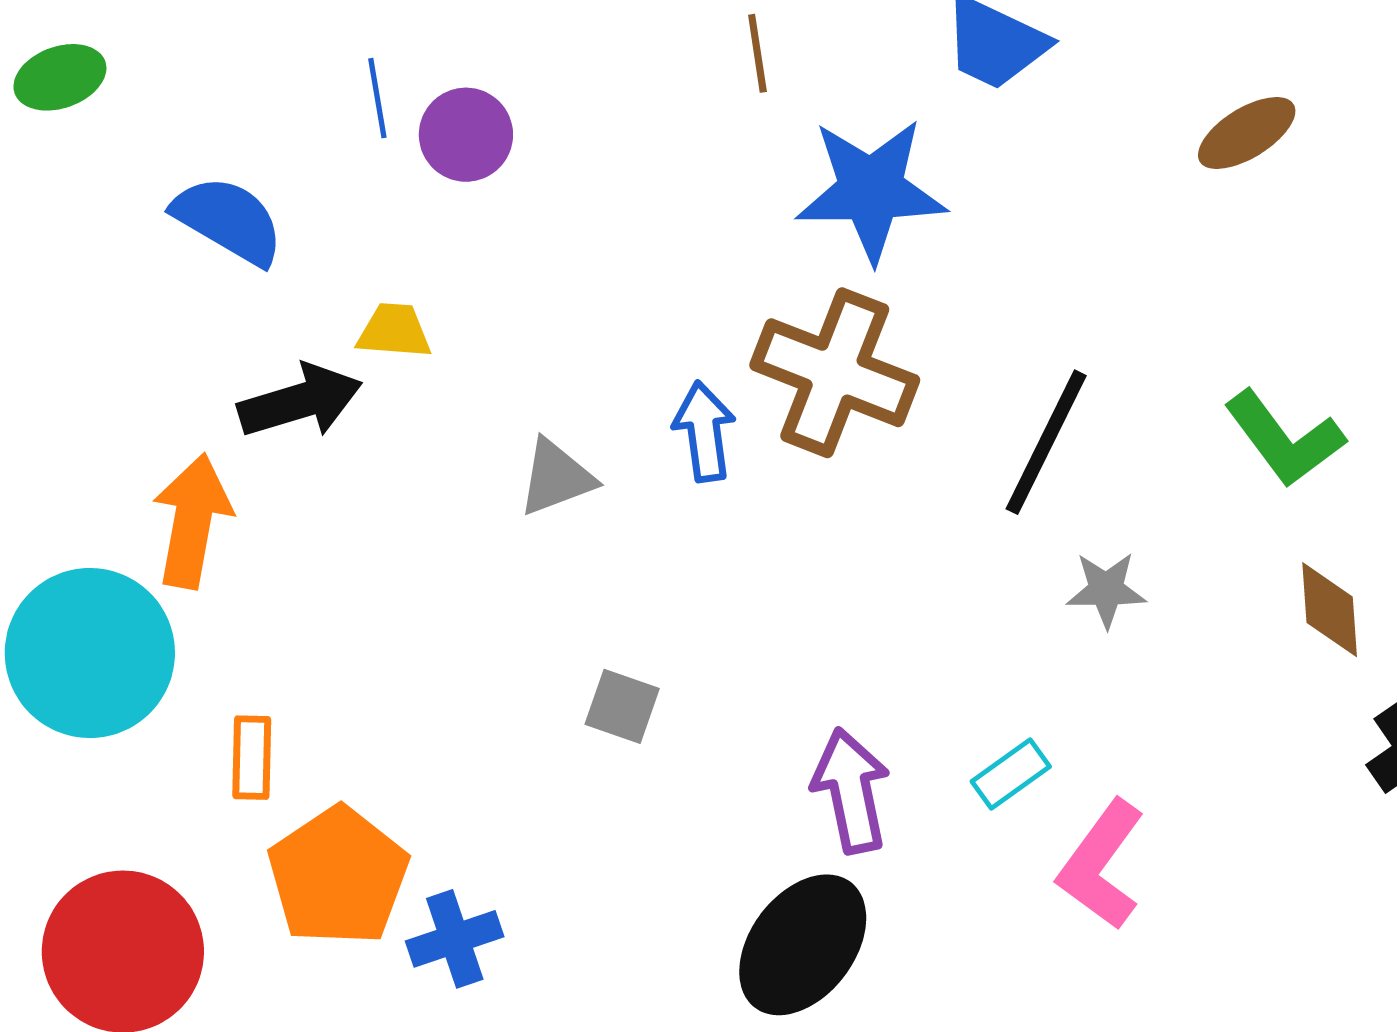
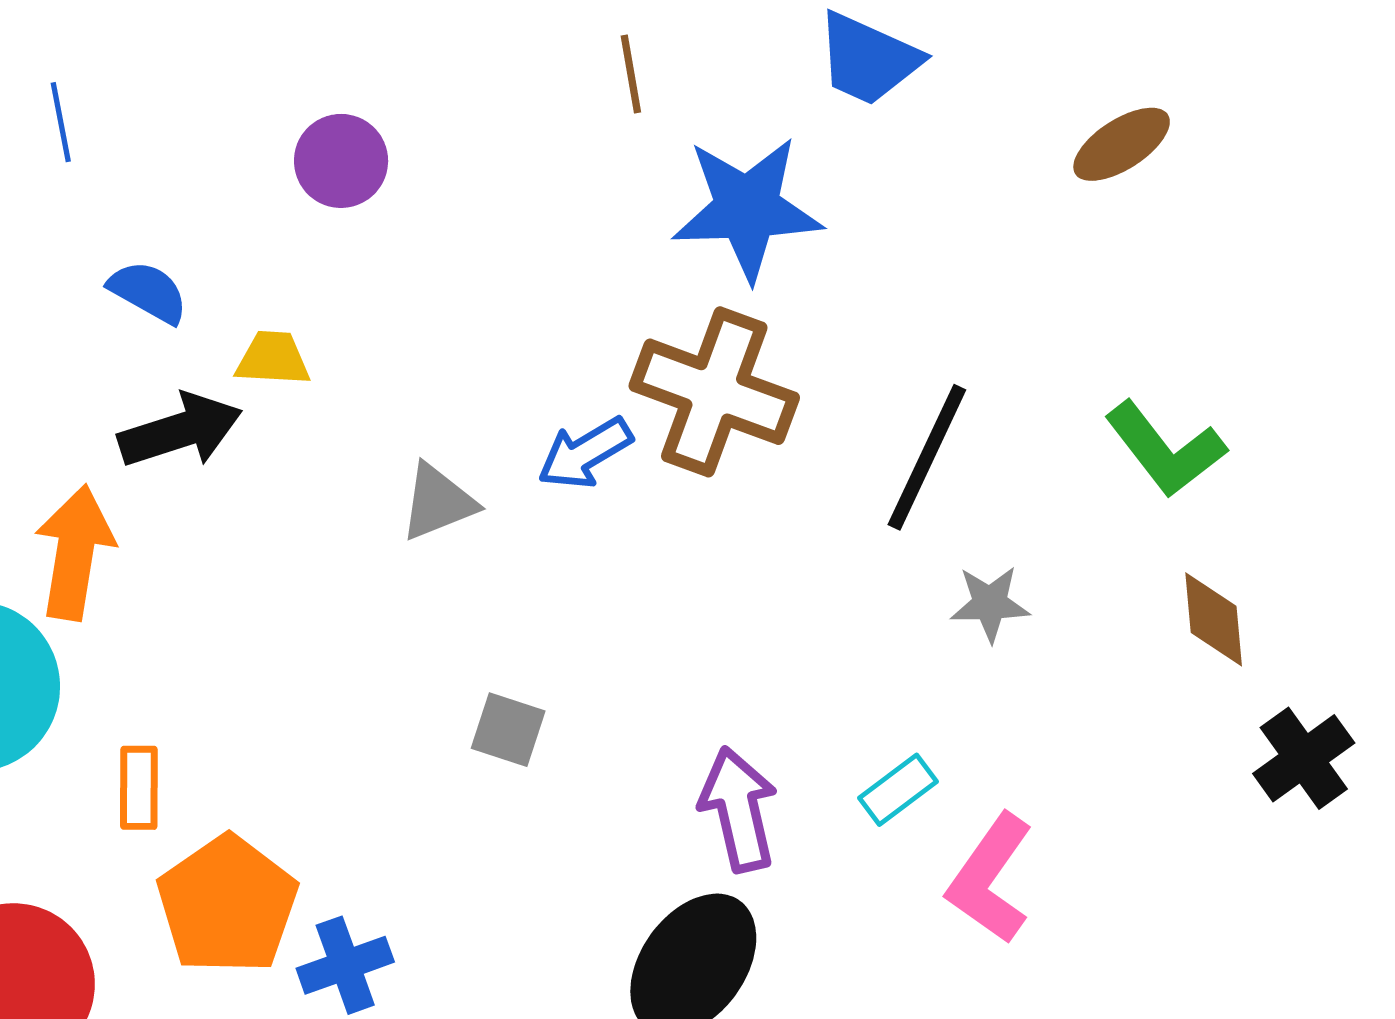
blue line: (377, 98) -> (61, 122), moved
blue semicircle: (228, 220) -> (148, 292), moved, size x0.7
blue arrow: (704, 431) -> (585, 453), turned -112

